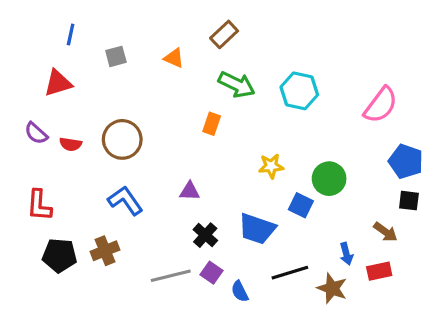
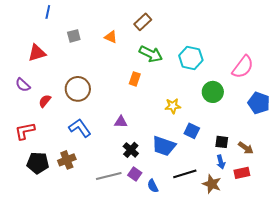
blue line: (71, 34) -> (48, 12), moved
red semicircle: (71, 144) -> (45, 101), moved, turned 120
green circle: (329, 179) -> (213, 92), moved
black square: (409, 201) -> (222, 142), moved
red L-shape: (39, 205) -> (25, 131), turned 75

